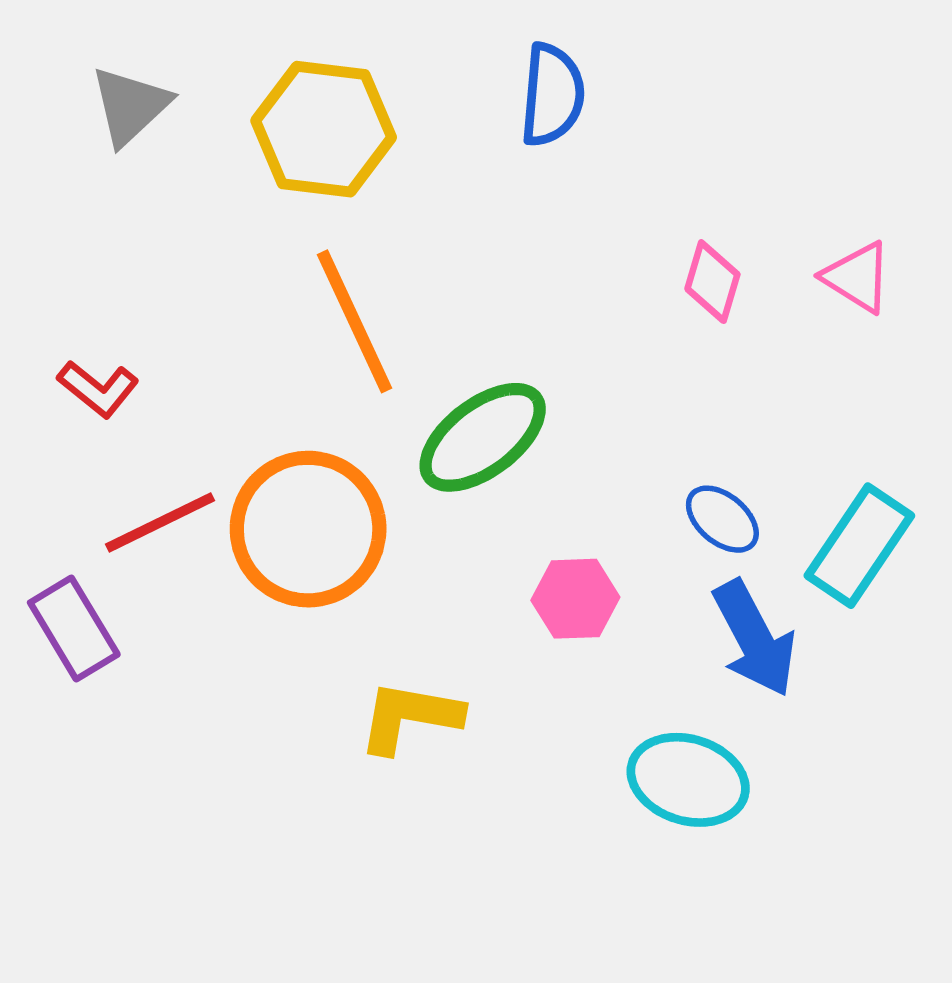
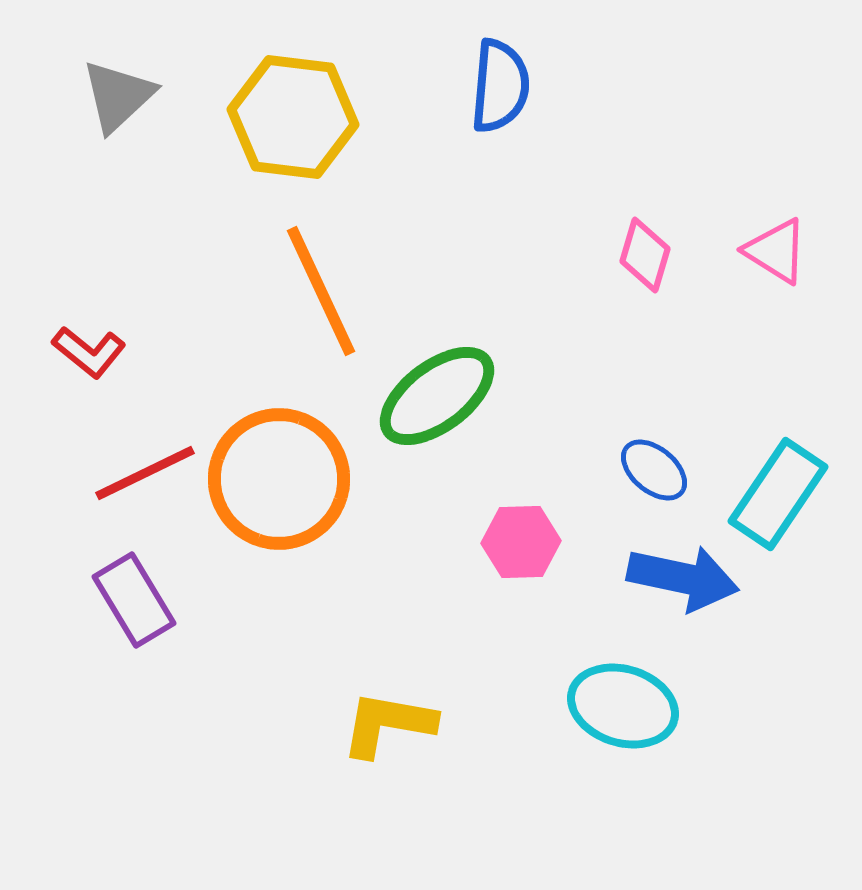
purple rectangle: (74, 629) -> (134, 600), moved
blue arrow: (754, 638) -> (683, 578), turned -50
yellow L-shape: (410, 717) -> (388, 724), moved

